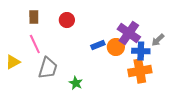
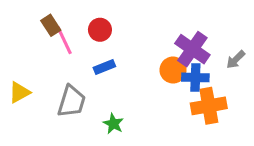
brown rectangle: (34, 17) -> (51, 25), turned -32
pink line: (35, 44) -> (64, 40), moved
blue rectangle: (98, 45) -> (104, 67), moved
blue cross: (141, 51) -> (195, 77), moved

